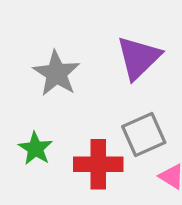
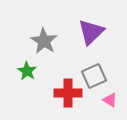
green star: (35, 148) -> (27, 71), moved

